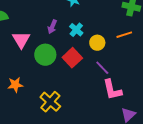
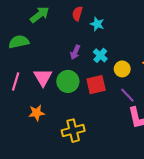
pink triangle: (21, 40) -> (43, 77), moved
red square: (72, 58) -> (96, 85), turned 30
yellow cross: (50, 102) -> (73, 131), turned 35

